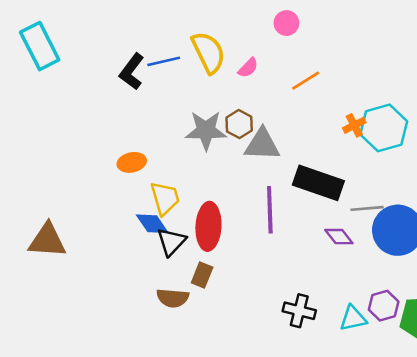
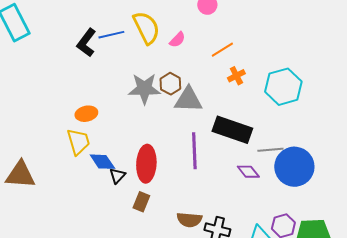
orange cross: (354, 125) -> (236, 76), moved
yellow trapezoid: (165, 198) -> (78, 142), moved
black triangle: (171, 242) -> (117, 176), size x0.7
brown semicircle: (173, 298) -> (189, 220), moved

